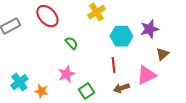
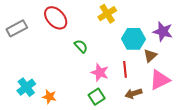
purple star: (149, 29) -> (163, 32), turned 30
brown triangle: (162, 54) -> (150, 56), moved
pink star: (66, 74) -> (100, 72), moved, turned -30

